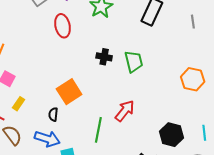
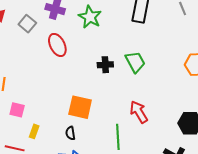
orange square: (69, 92) -> (80, 107), turned -30
red arrow: (125, 111) -> (139, 112), turned -55

